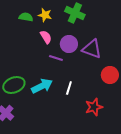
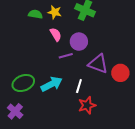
purple triangle: (92, 49) -> (98, 64), moved
purple line: (56, 58) -> (66, 56), turned -32
red star: (94, 107) -> (87, 105), moved

